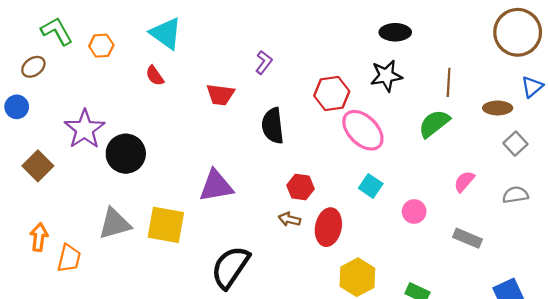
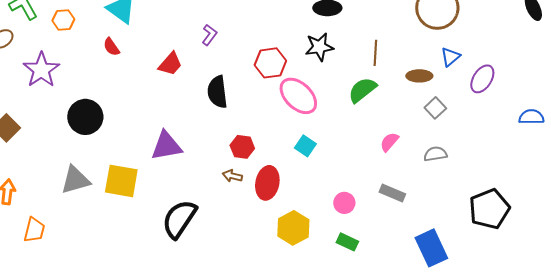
red trapezoid: (220, 95) -> (170, 64), turned -56
purple star: (85, 129) -> (41, 70), moved
pink circle: (414, 212) -> (344, 203), moved
orange trapezoid: (69, 258) -> (34, 230), moved

